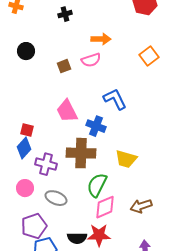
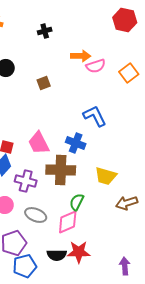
pink semicircle: (91, 60) -> (96, 66), moved
pink trapezoid: (67, 111) -> (39, 143), moved
green semicircle: (97, 185) -> (77, 202), size x0.7
brown arrow: (141, 206) -> (127, 203), moved
pink diamond: (105, 207) -> (68, 222), moved

